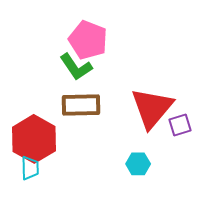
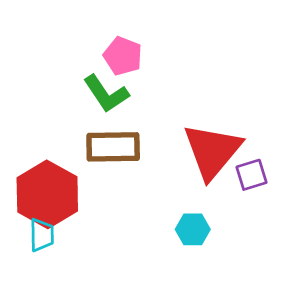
pink pentagon: (88, 40) -> (123, 56), size x0.7

